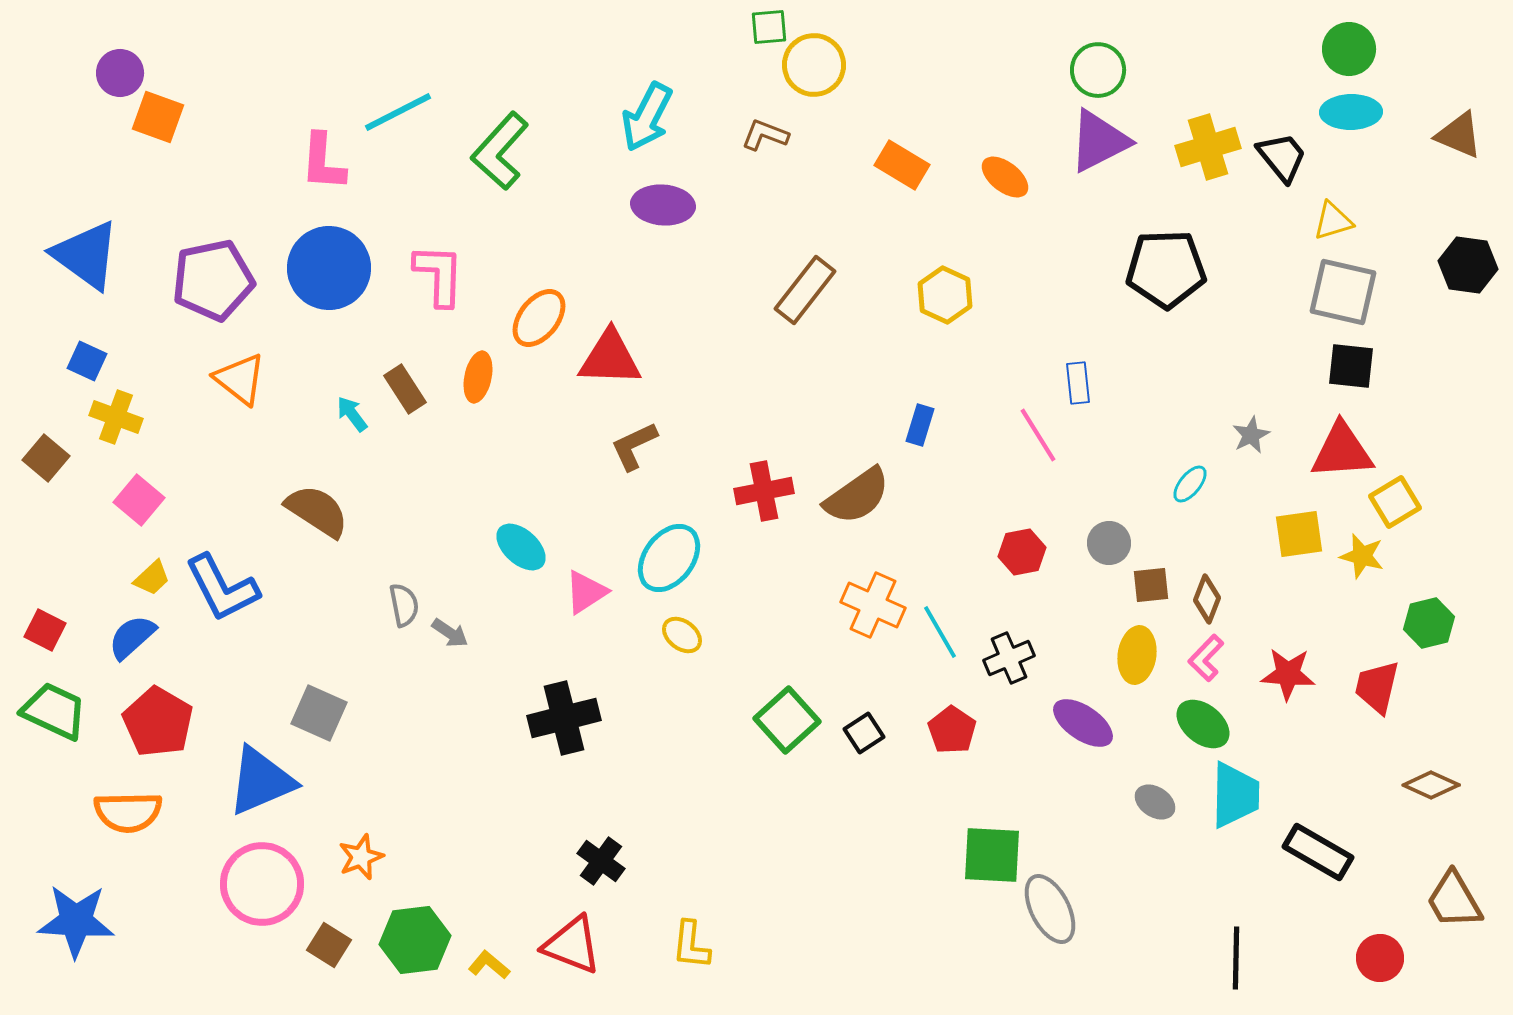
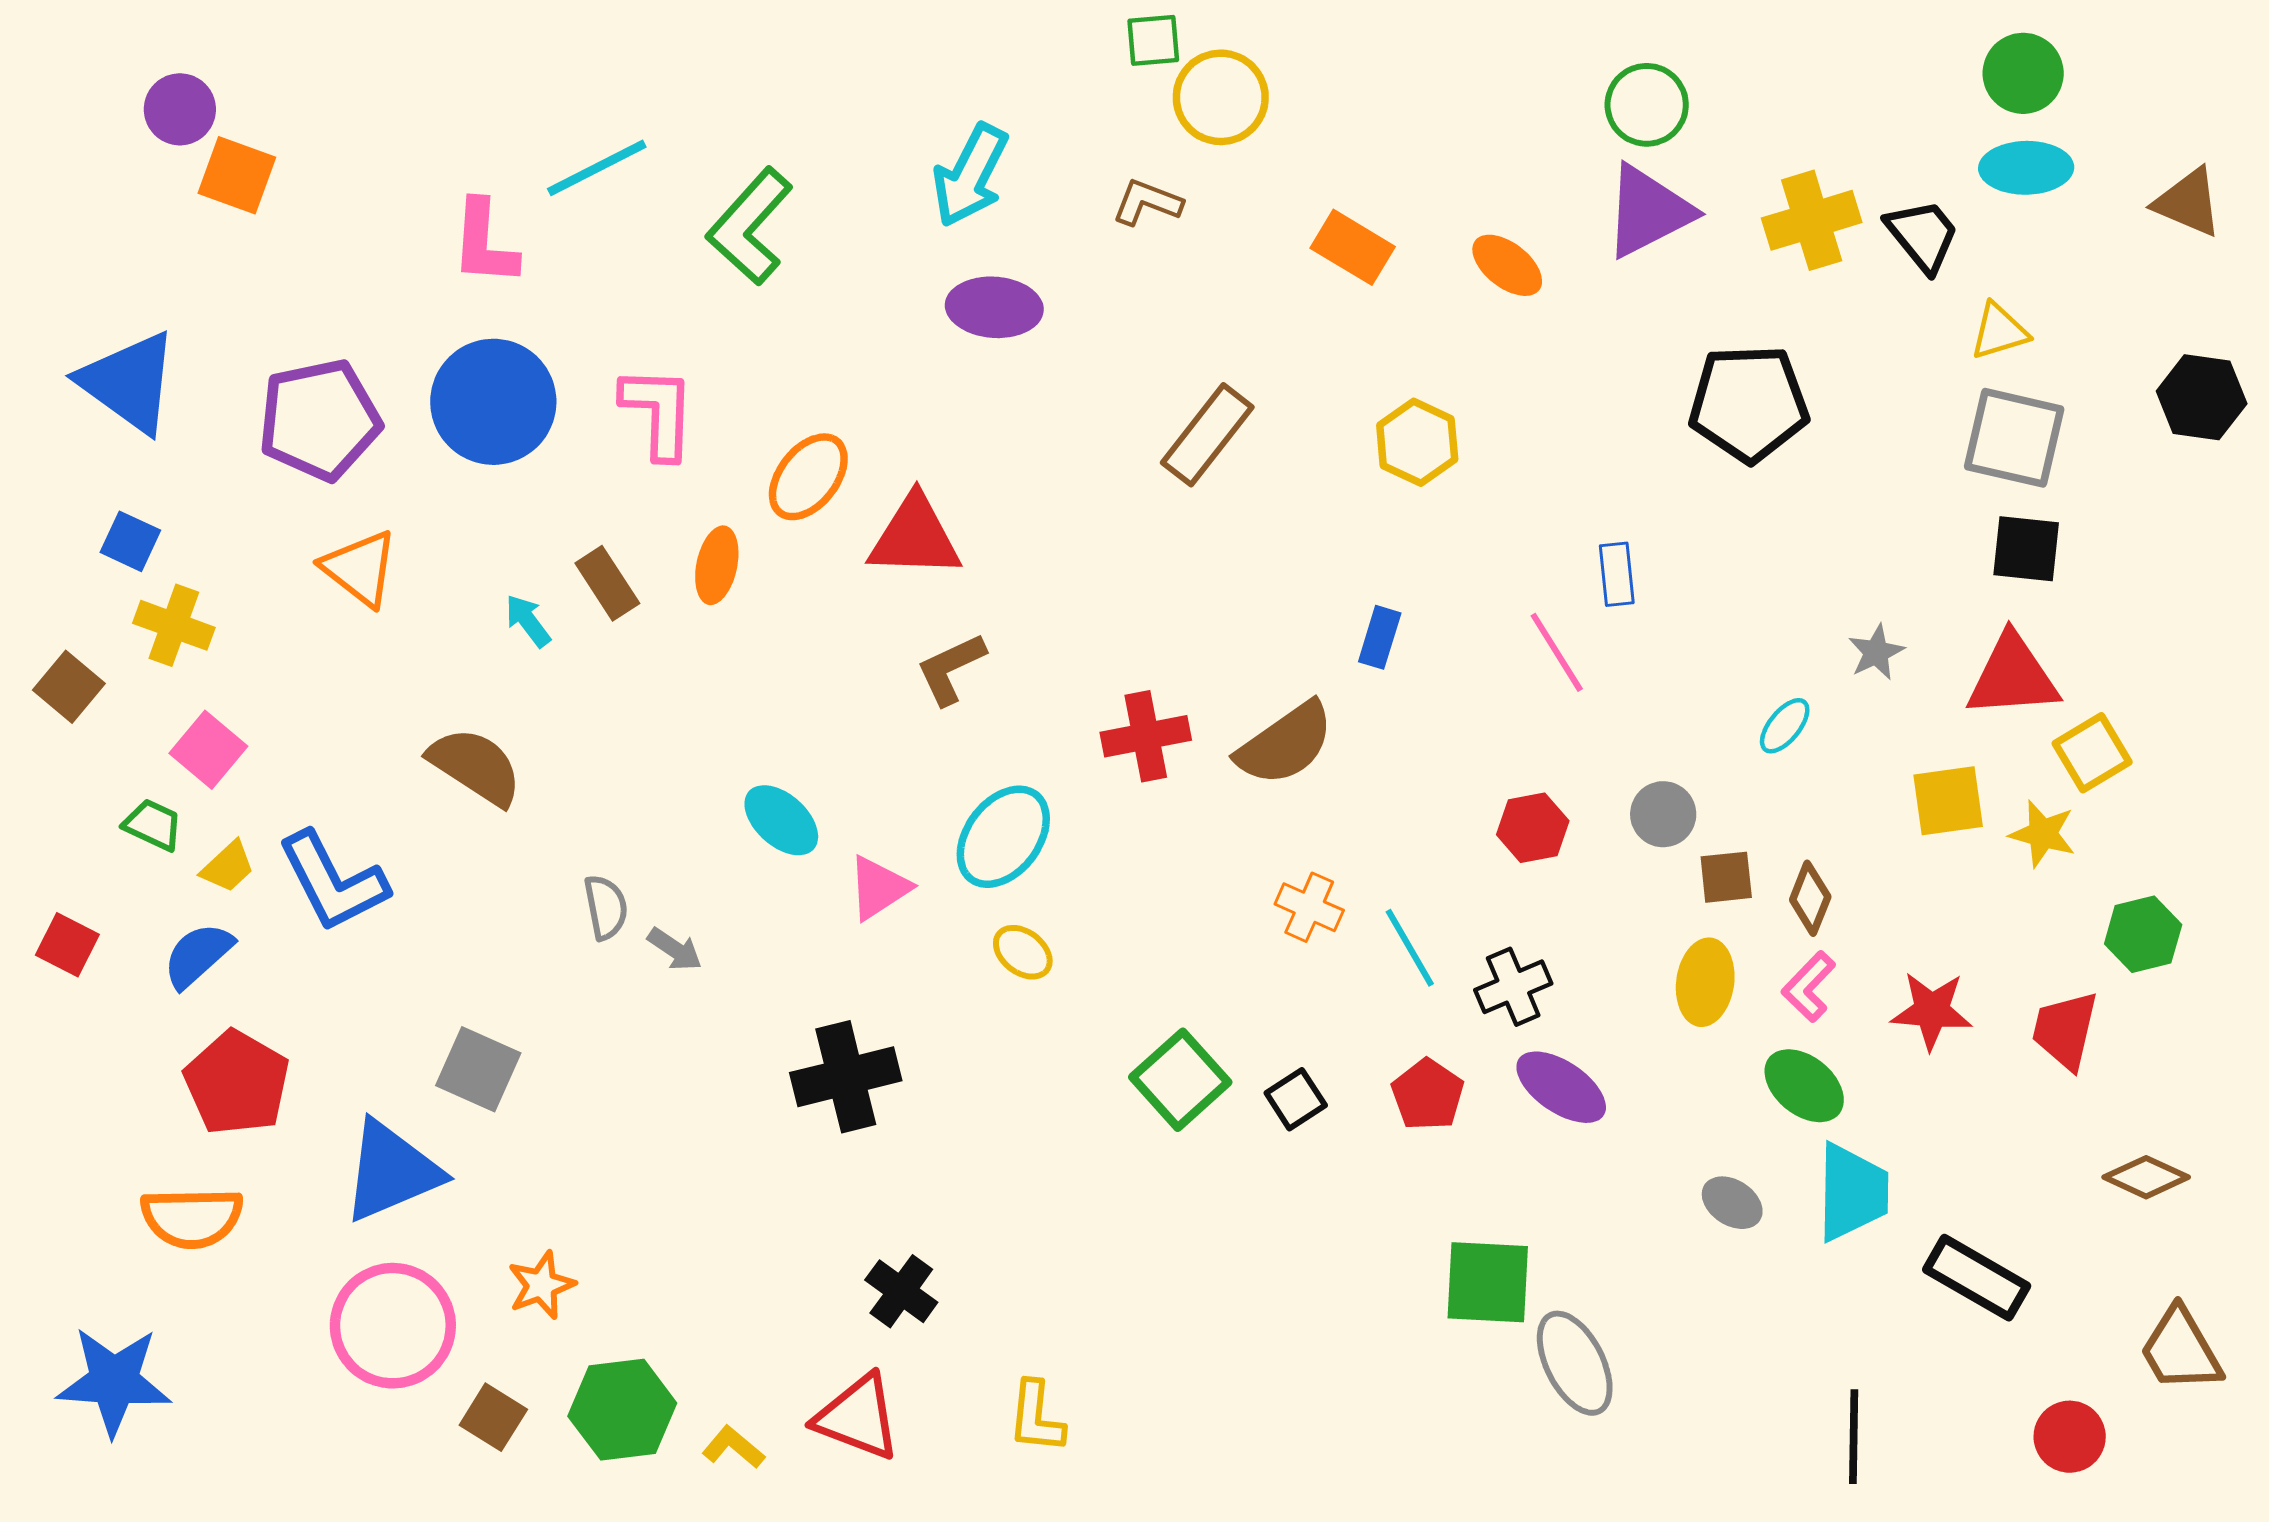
orange cross: (873, 605) -> (1309, 907), size x0.7
green trapezoid: (54, 711) -> (153, 825), moved, size x0.6
purple ellipse: (1083, 723) -> (1561, 1087), moved

